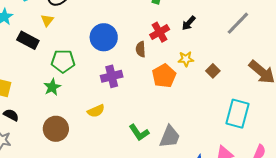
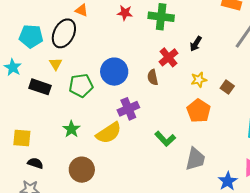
green pentagon: (63, 61) -> (81, 85), moved
orange pentagon: (164, 76) -> (199, 111), moved
yellow semicircle: (96, 111) -> (109, 133), moved, size x1.5
green L-shape: (139, 132) -> (165, 139), moved

